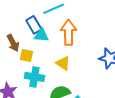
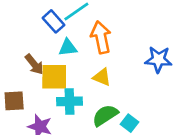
blue rectangle: (34, 25) -> (53, 21), moved
yellow square: (26, 56) -> (54, 77), size x1.6

